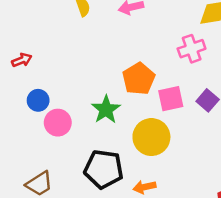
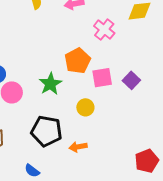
pink cross: (192, 49) -> (104, 30), moved, turned -35
yellow circle: (151, 137) -> (85, 107), size x0.6

